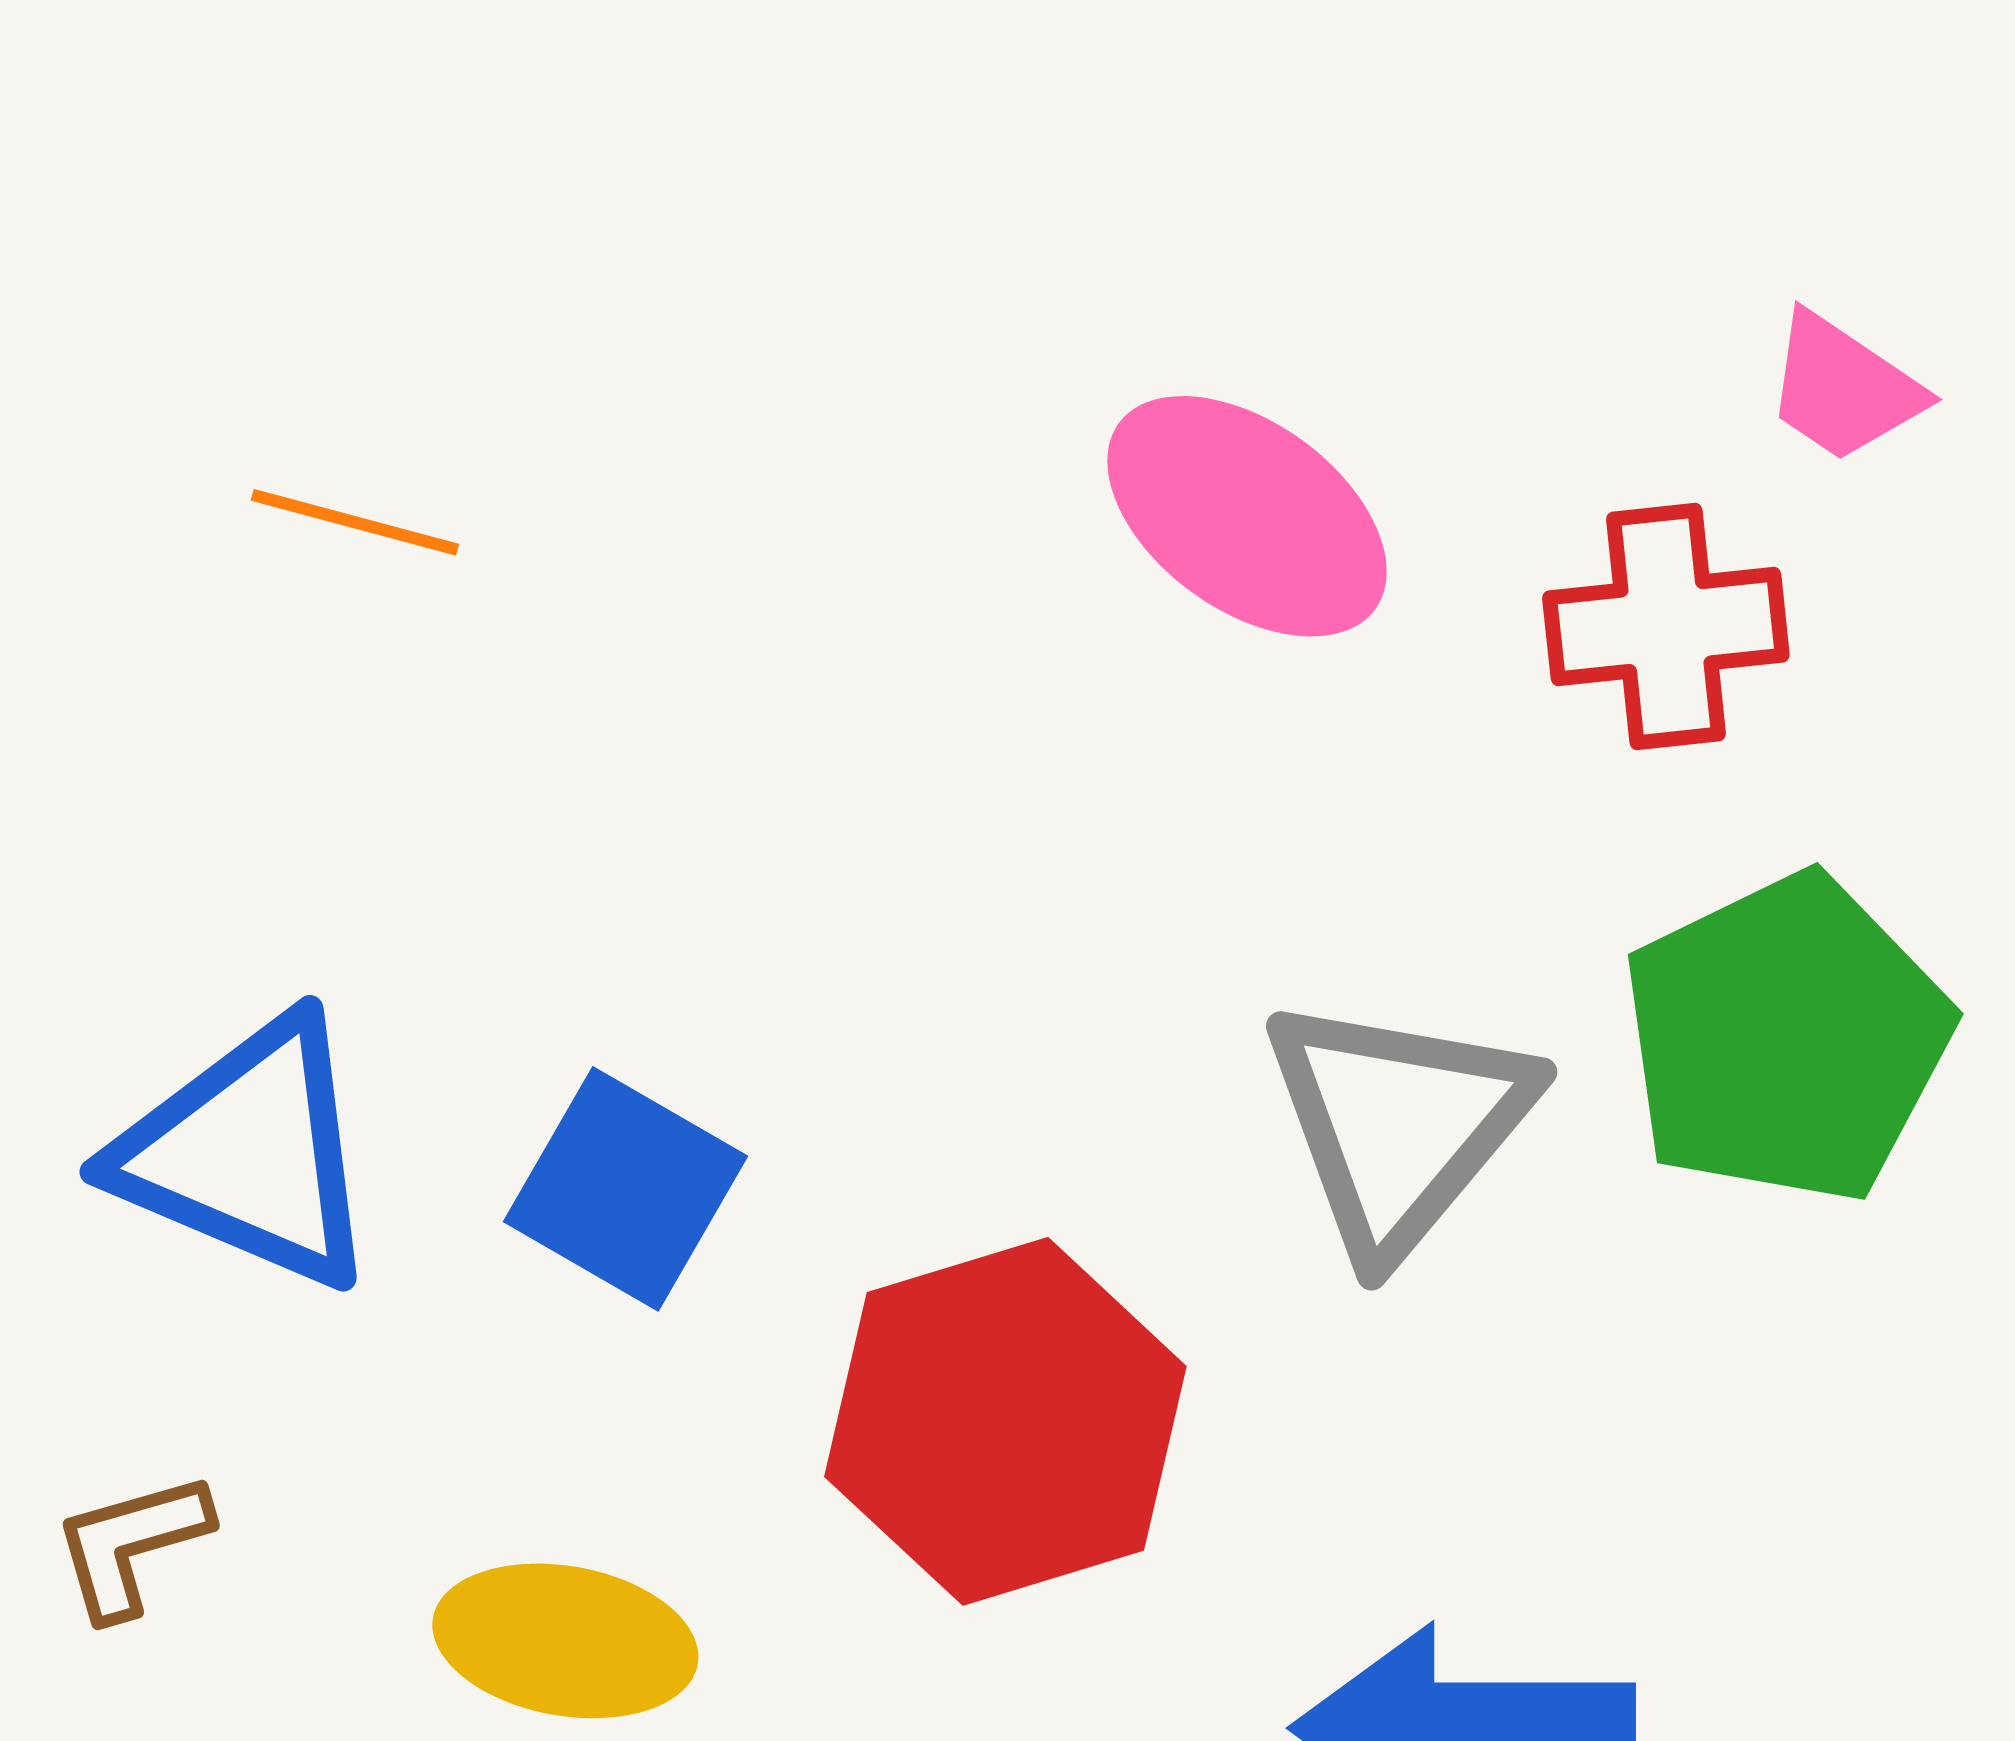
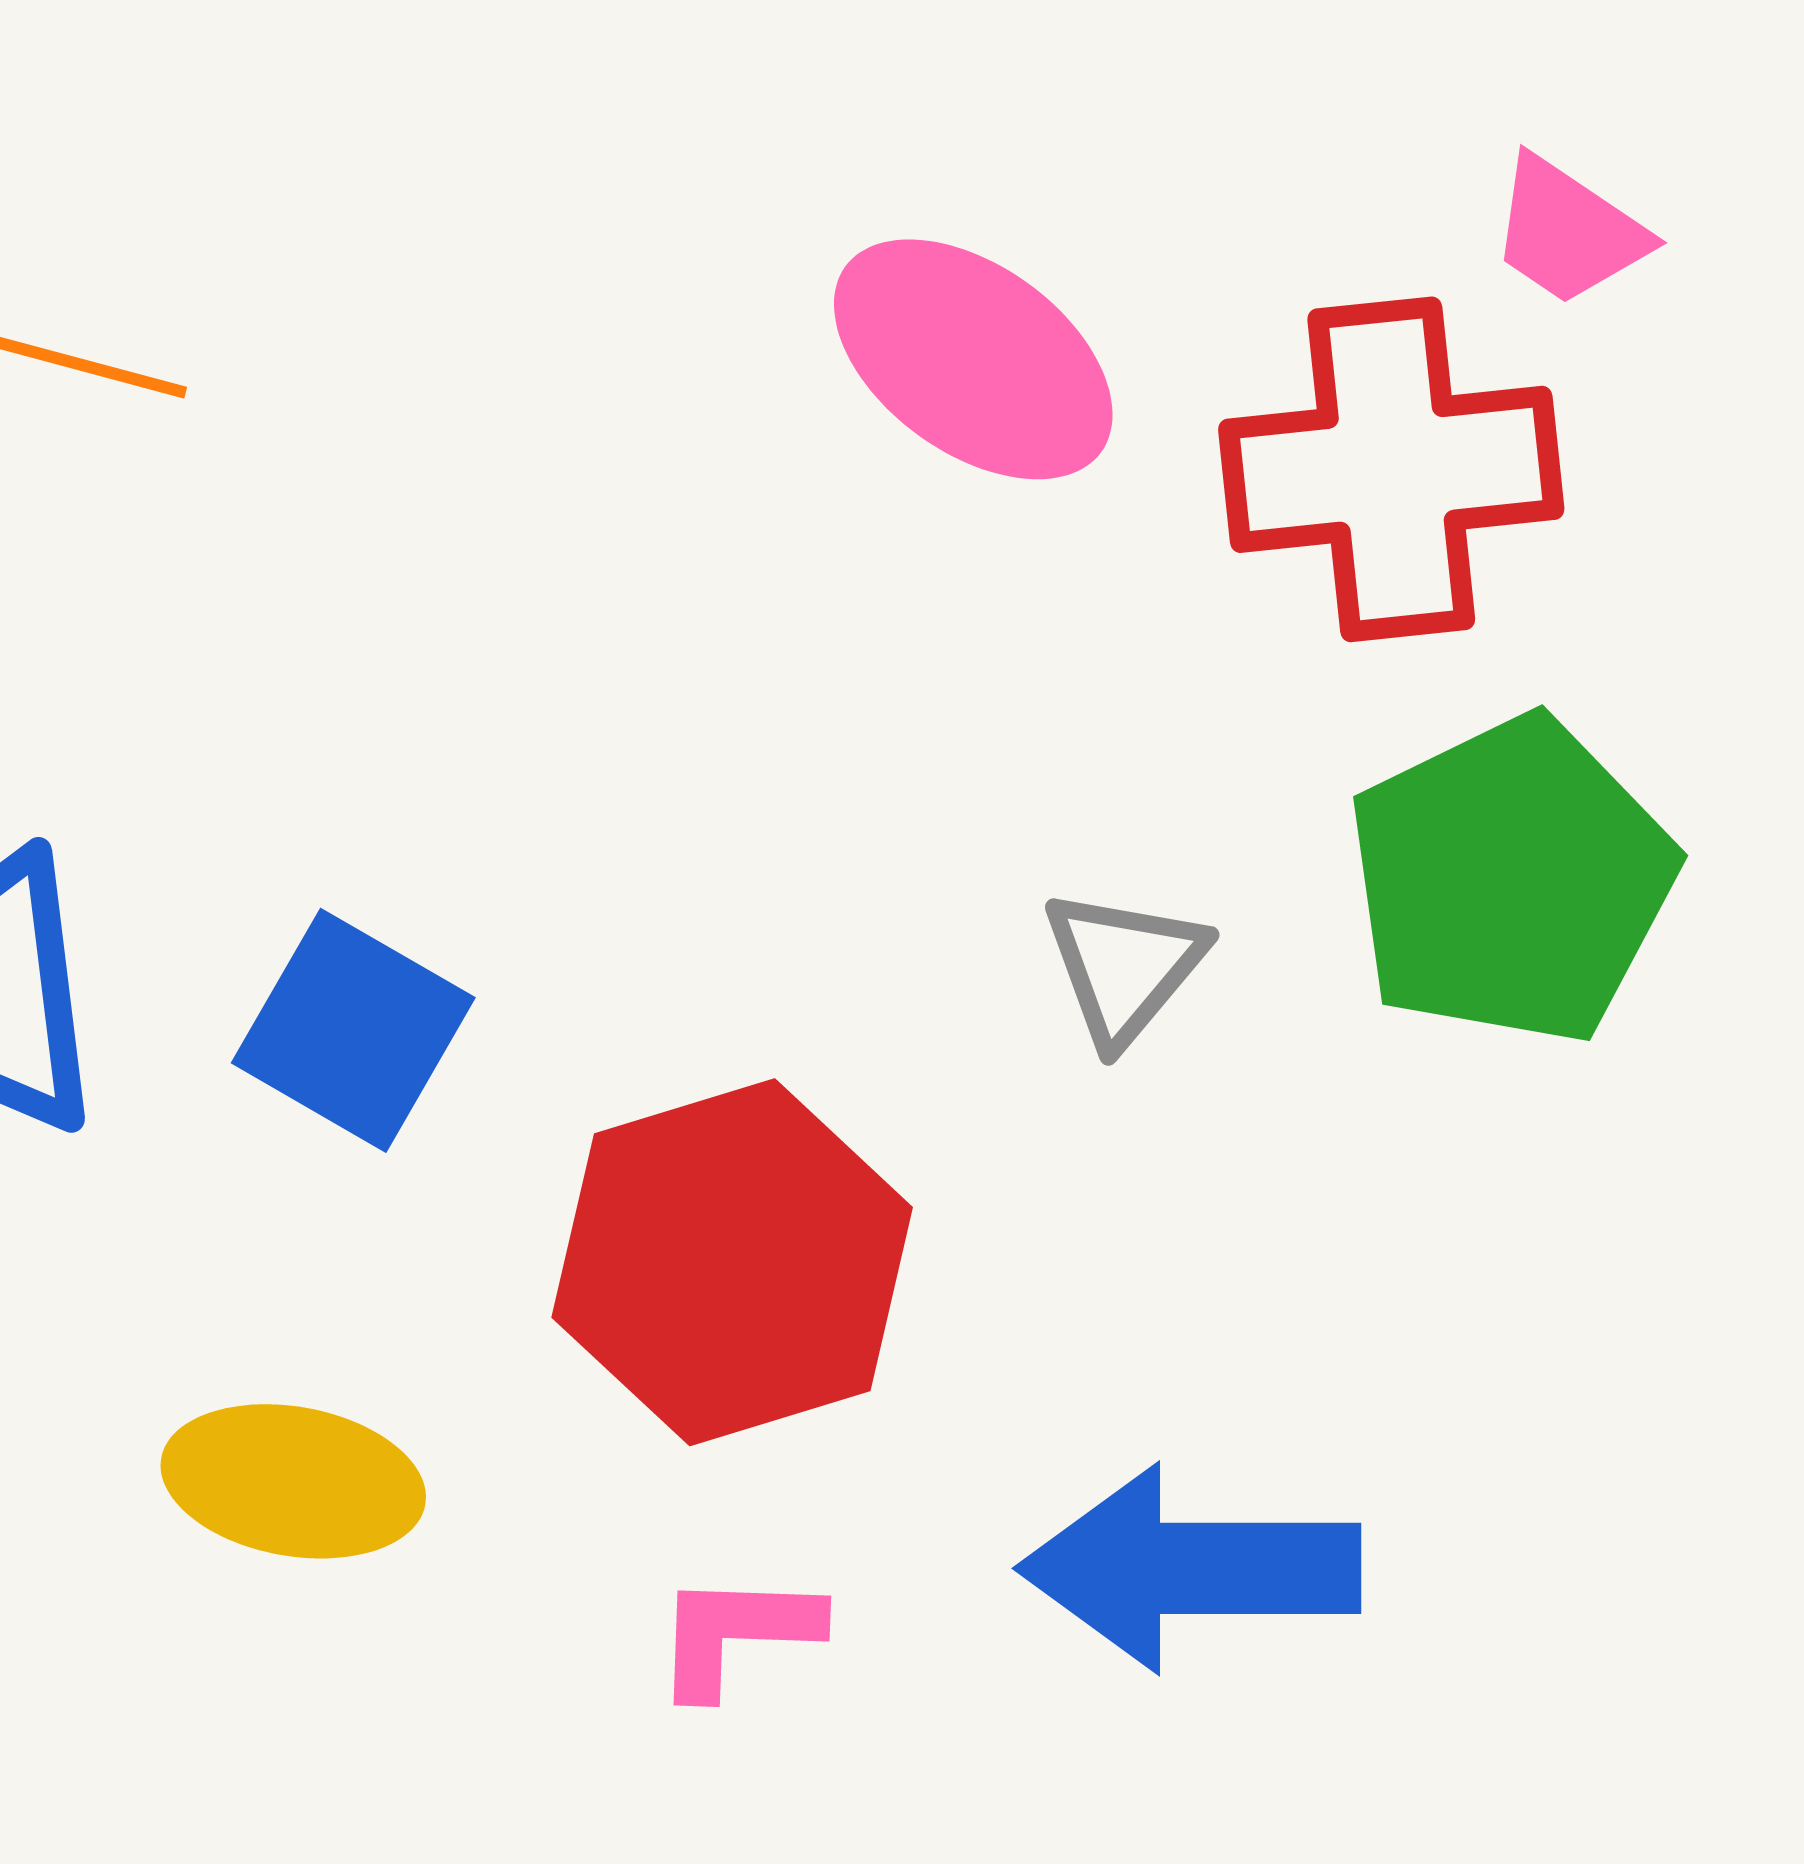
red cross: (1666, 626) -> (1391, 469), size x1.4
gray triangle: (1398, 1125) -> (1124, 966), size x0.6

